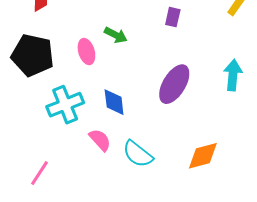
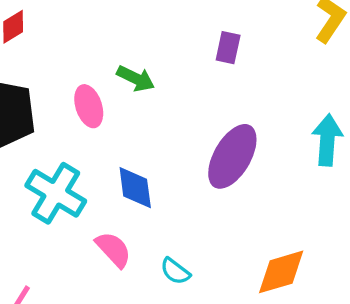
cyan cross: (65, 105) -> (56, 193), turned -36
cyan semicircle: (138, 154) -> (175, 271), size x0.6

